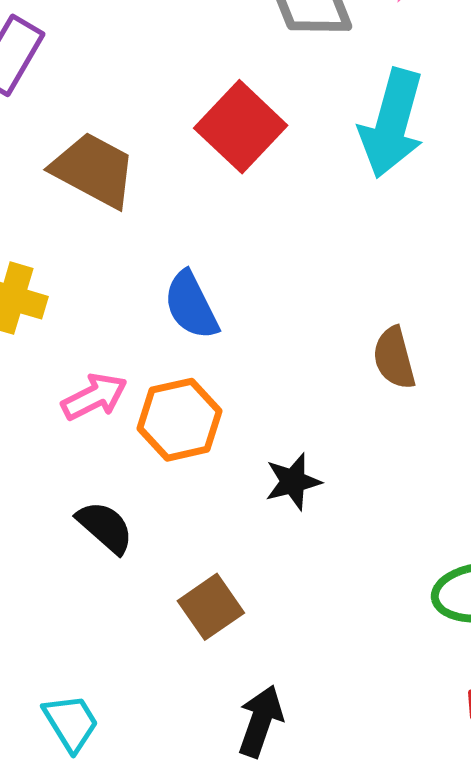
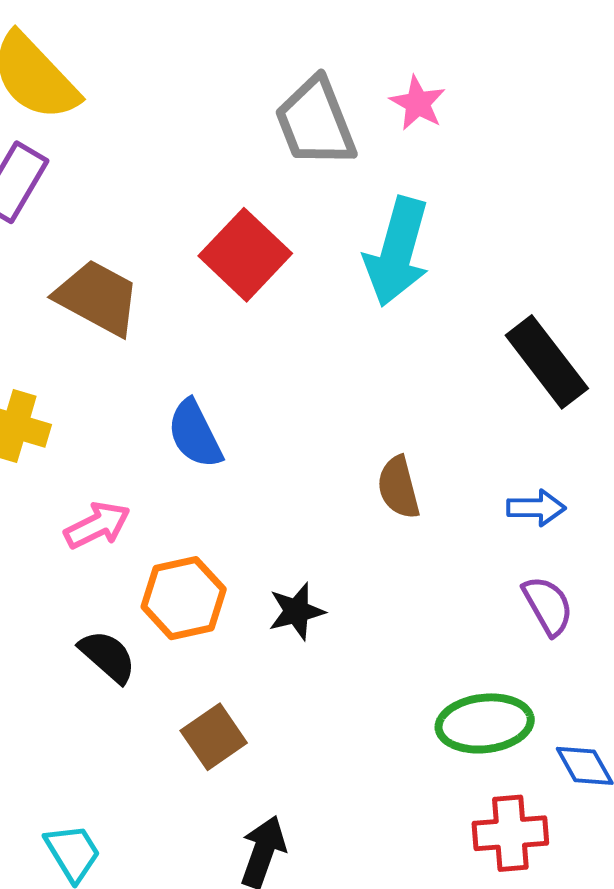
orange hexagon: (179, 420) -> (184, 598), moved

